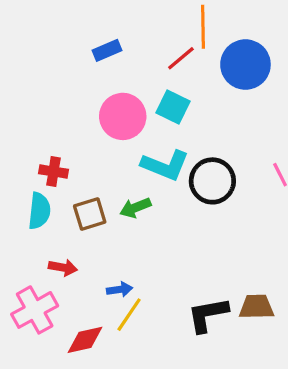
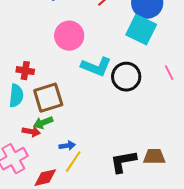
cyan square: (173, 107) -> (141, 30), moved, size x1.4
green arrow: (135, 208) -> (43, 123), moved
brown square: (90, 214) -> (48, 98), size x1.4

